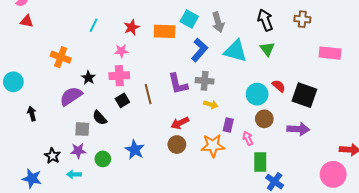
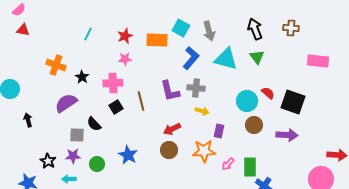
pink star: (121, 51) -> (125, 59), moved
black star: (88, 78) -> (82, 77), moved
pink arrow: (248, 138) -> (228, 164), moved, turned -112

